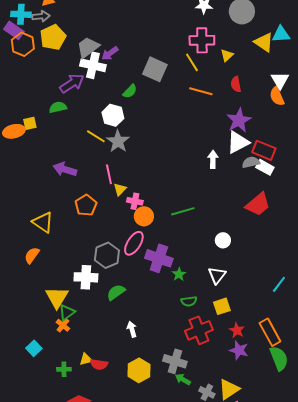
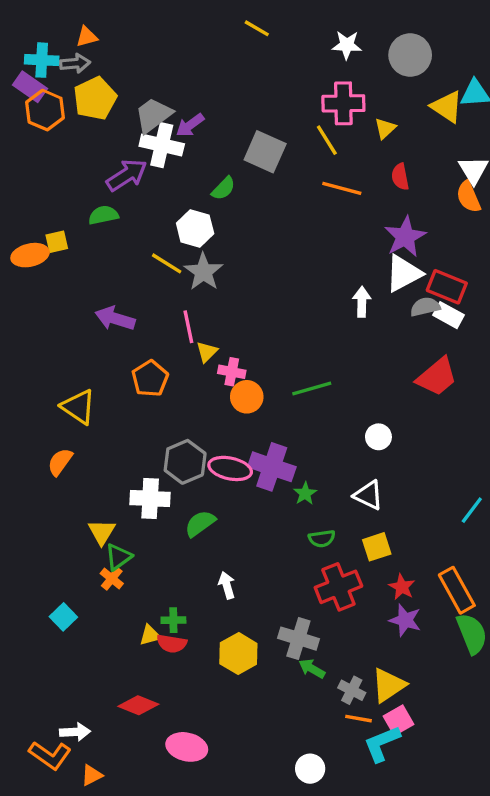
pink ellipse: (134, 243) -> (230, 468), moved, turned 70
white triangle: (217, 275) -> (368, 495), turned -42
yellow triangle: (57, 297) -> (102, 532), size x0.7
green cross: (64, 369) -> (173, 620), moved

